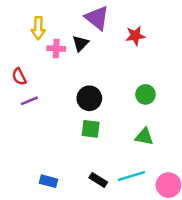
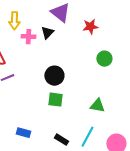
green circle: (145, 94) -> (104, 59), moved
cyan line: (131, 176) -> (87, 137), turned -45
blue rectangle: (48, 181) -> (23, 133), moved

